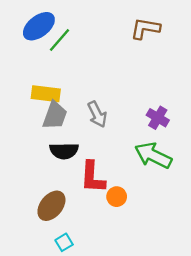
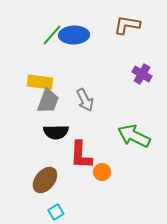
blue ellipse: (39, 26) -> (74, 35), moved, turned 36
purple cross: (158, 118) -> (142, 74), moved

